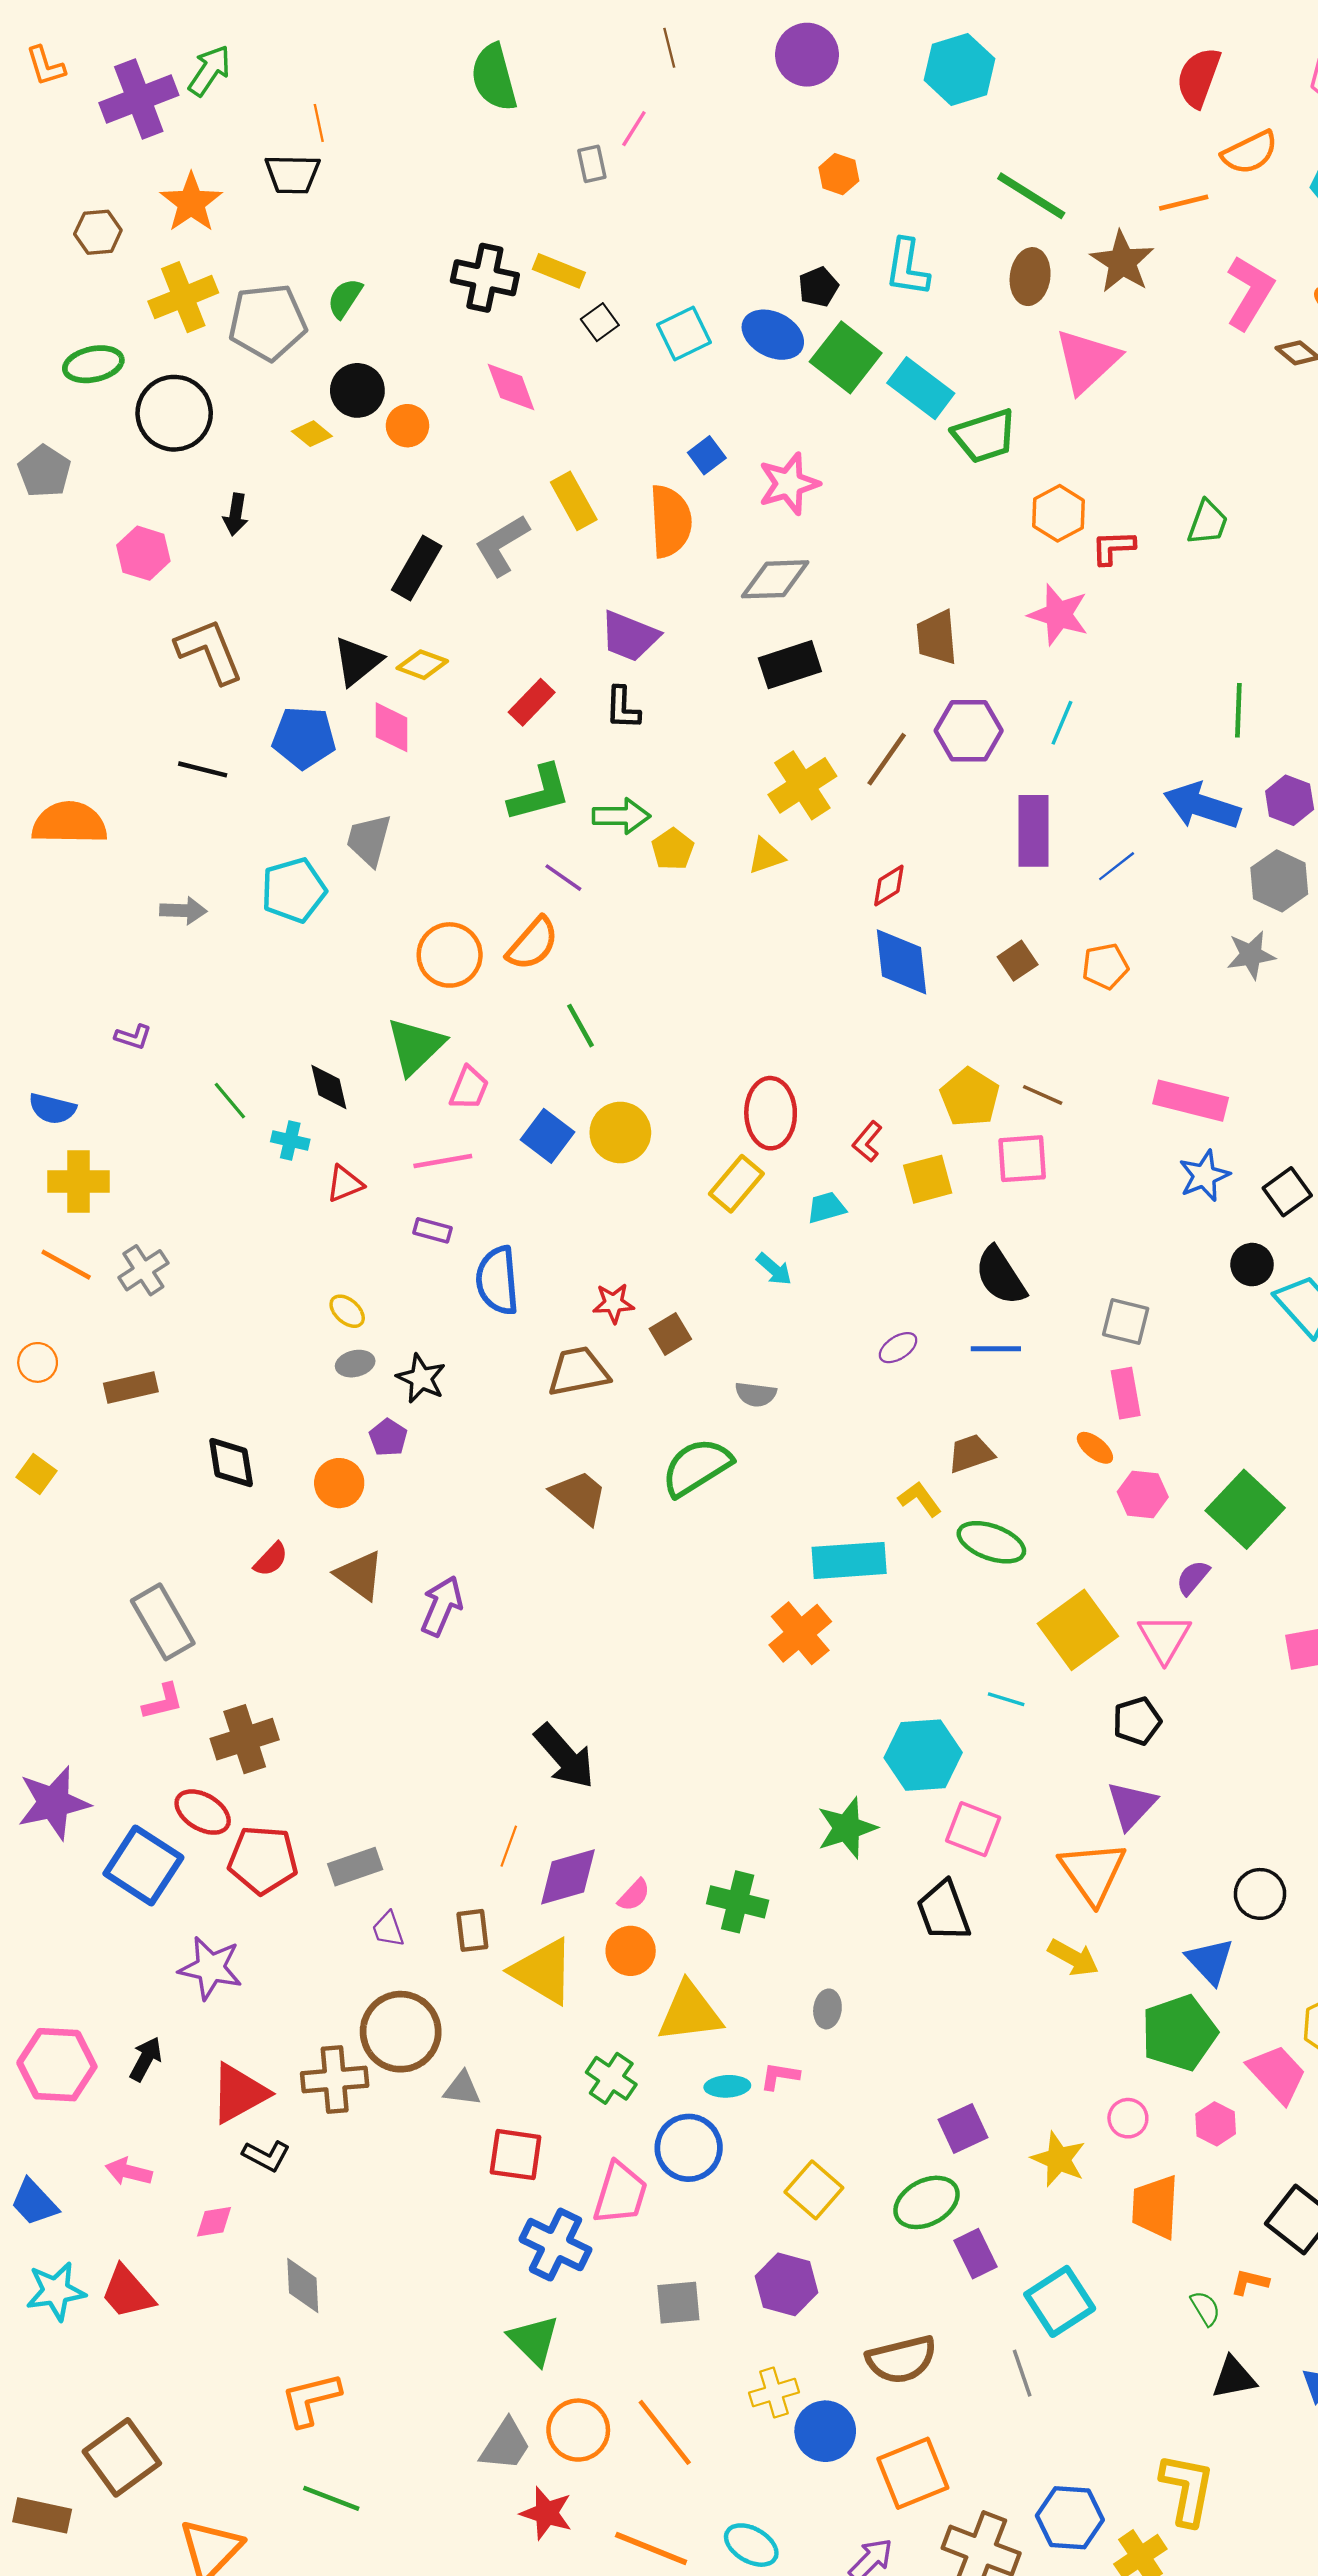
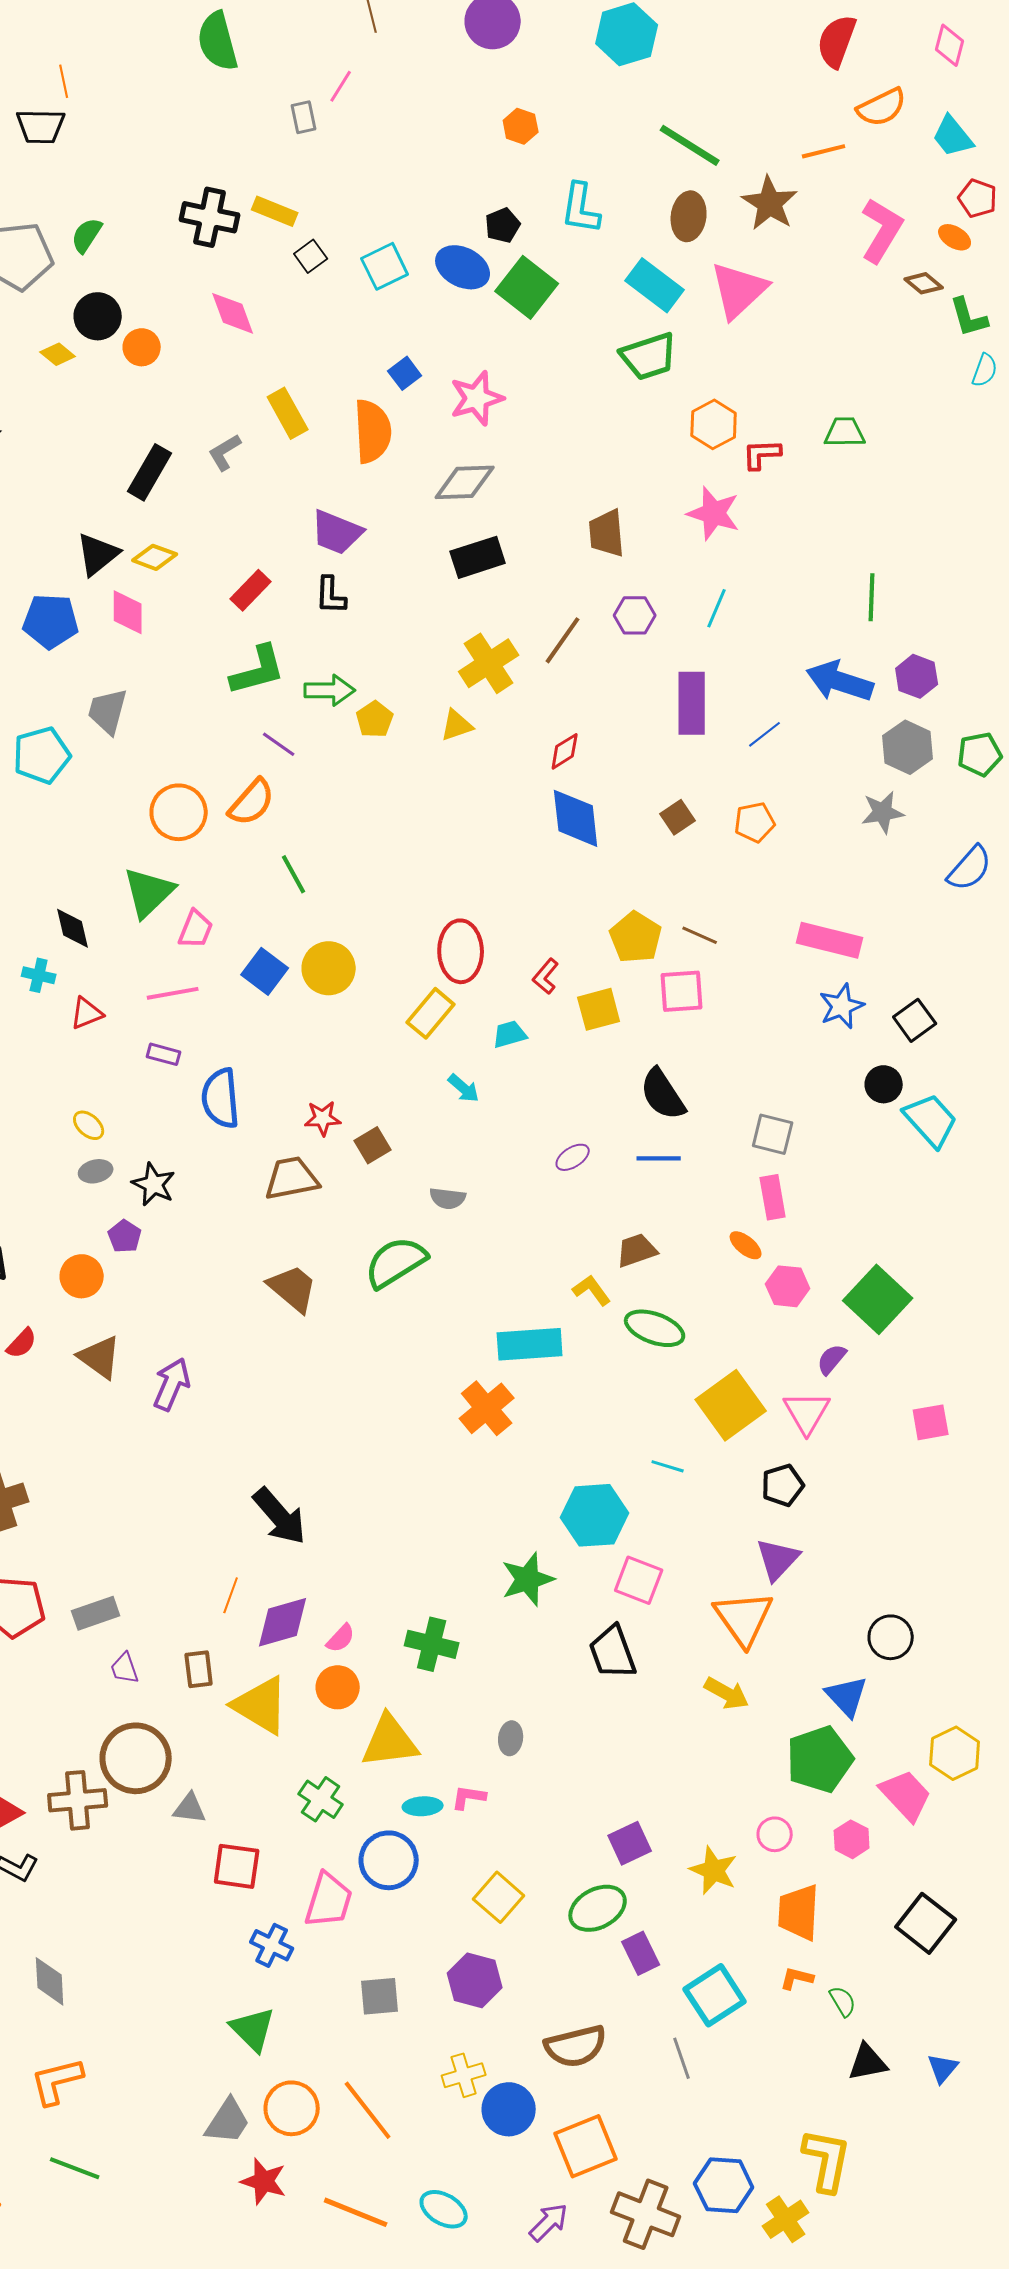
cyan rectangle: (921, 388) -> (655, 285), moved
green trapezoid: (1208, 522) -> (845, 432), turned -111
gray L-shape: (502, 545) -> (225, 452), size x0.7
purple hexagon: (969, 731) -> (635, 615), size x0.7
blue cross: (555, 2245) -> (272, 1945), size x0.7
orange L-shape: (1250, 2282) -> (797, 1978), moved

